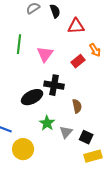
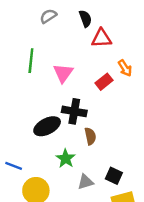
black semicircle: (55, 11) -> (85, 19), moved
brown semicircle: (77, 106) -> (90, 136), moved
gray triangle: (66, 132) -> (85, 182), moved, turned 32

